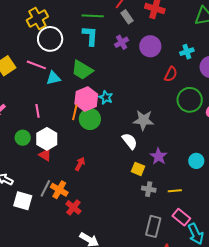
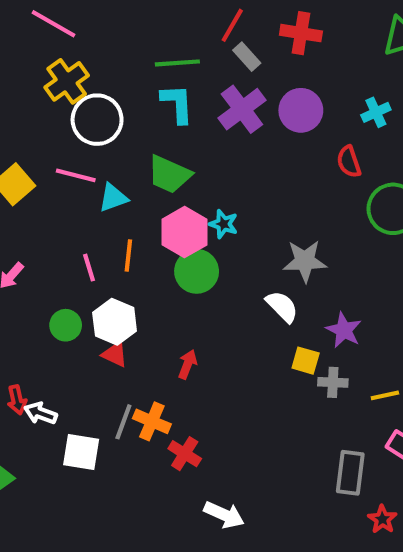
purple cross: (122, 42) -> (242, 109), size x1.6
red semicircle: (171, 74) -> (349, 162), turned 140
orange line: (75, 112) -> (128, 255), moved
gray cross: (149, 189) -> (333, 382), moved

